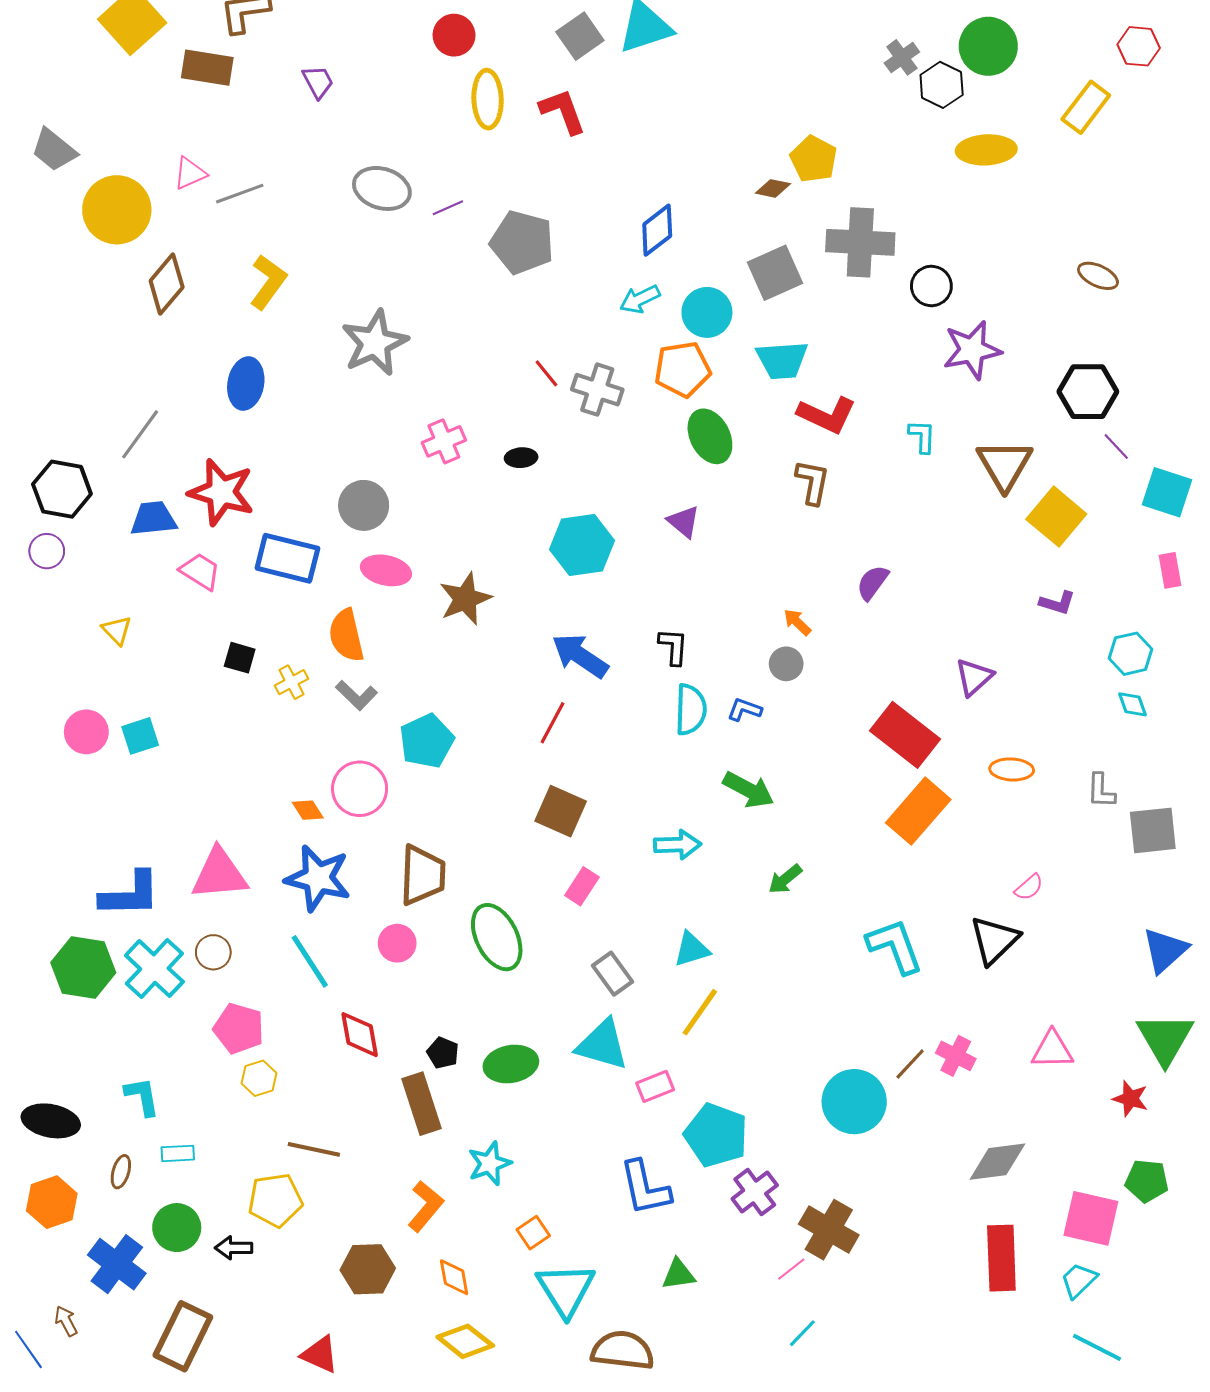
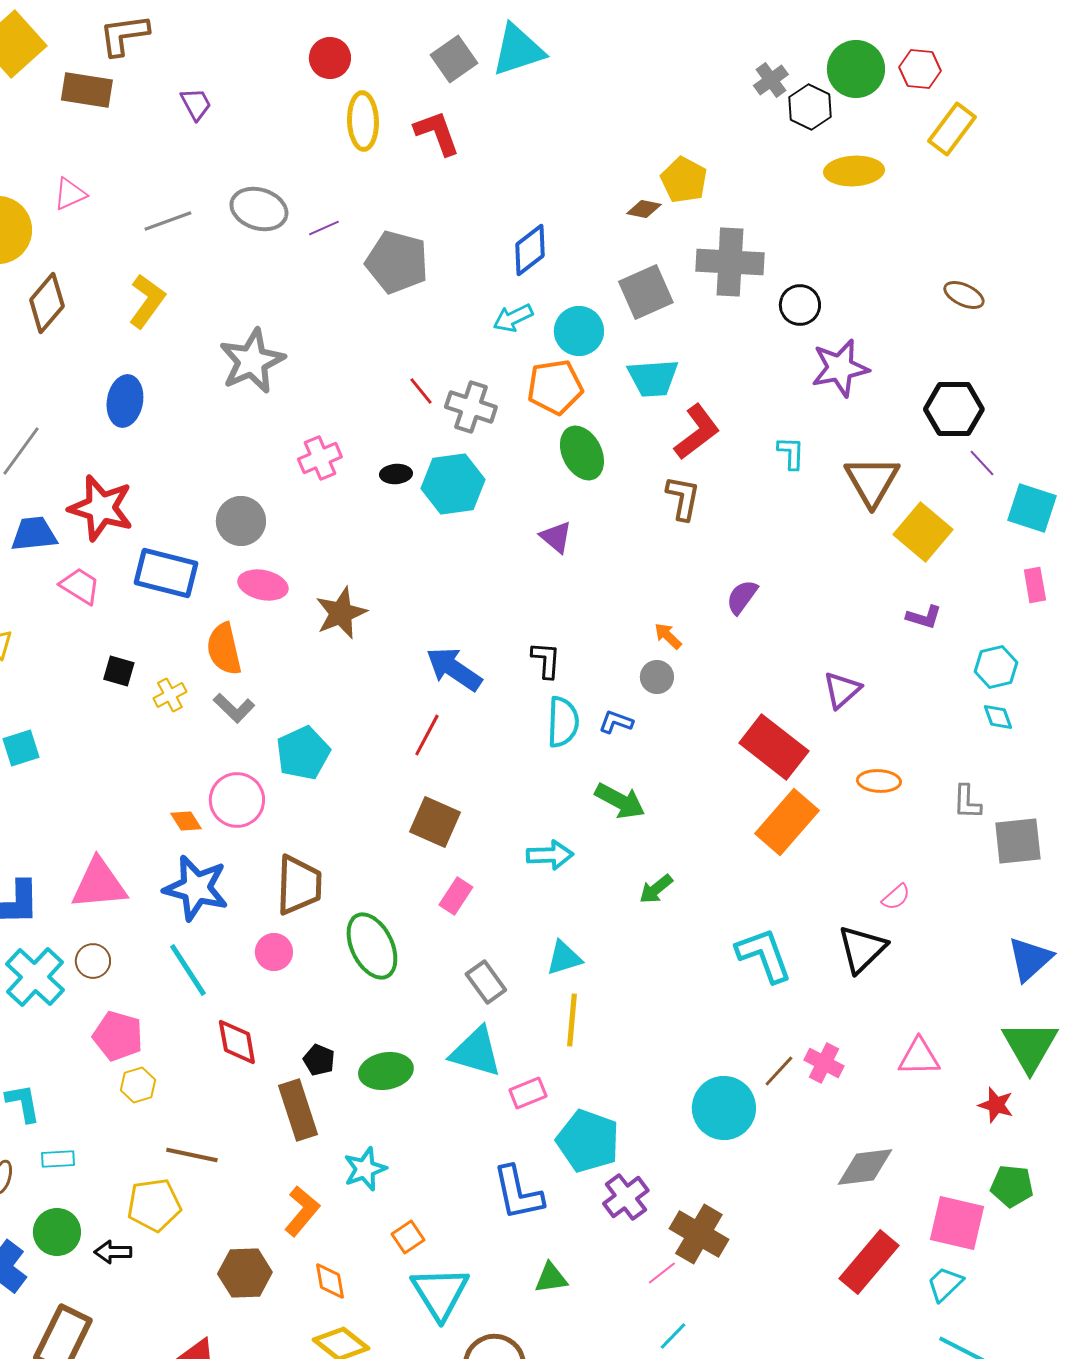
red hexagon: (1139, 46) -> (920, 69), moved
gray line: (240, 194) -> (168, 221), moved
red L-shape: (827, 415) -> (697, 432), turned -62
cyan hexagon: (582, 545) -> (453, 484), moved
yellow line: (700, 1012) -> (572, 1020), turned -30
red rectangle: (1001, 1258) -> (869, 1262), turned 42

